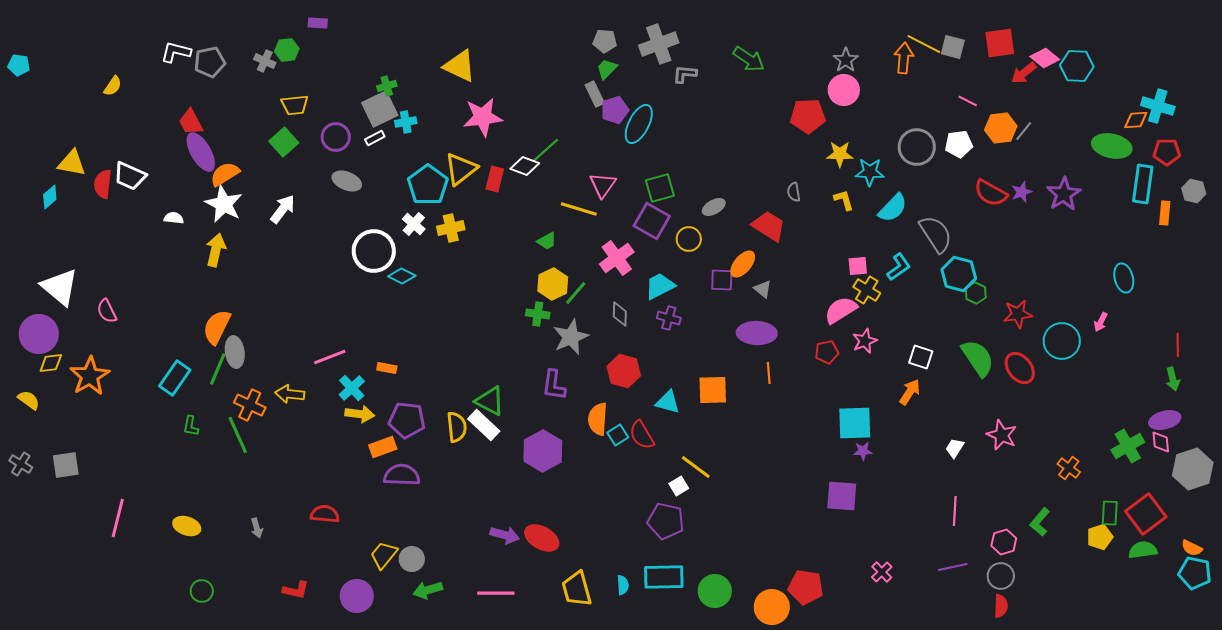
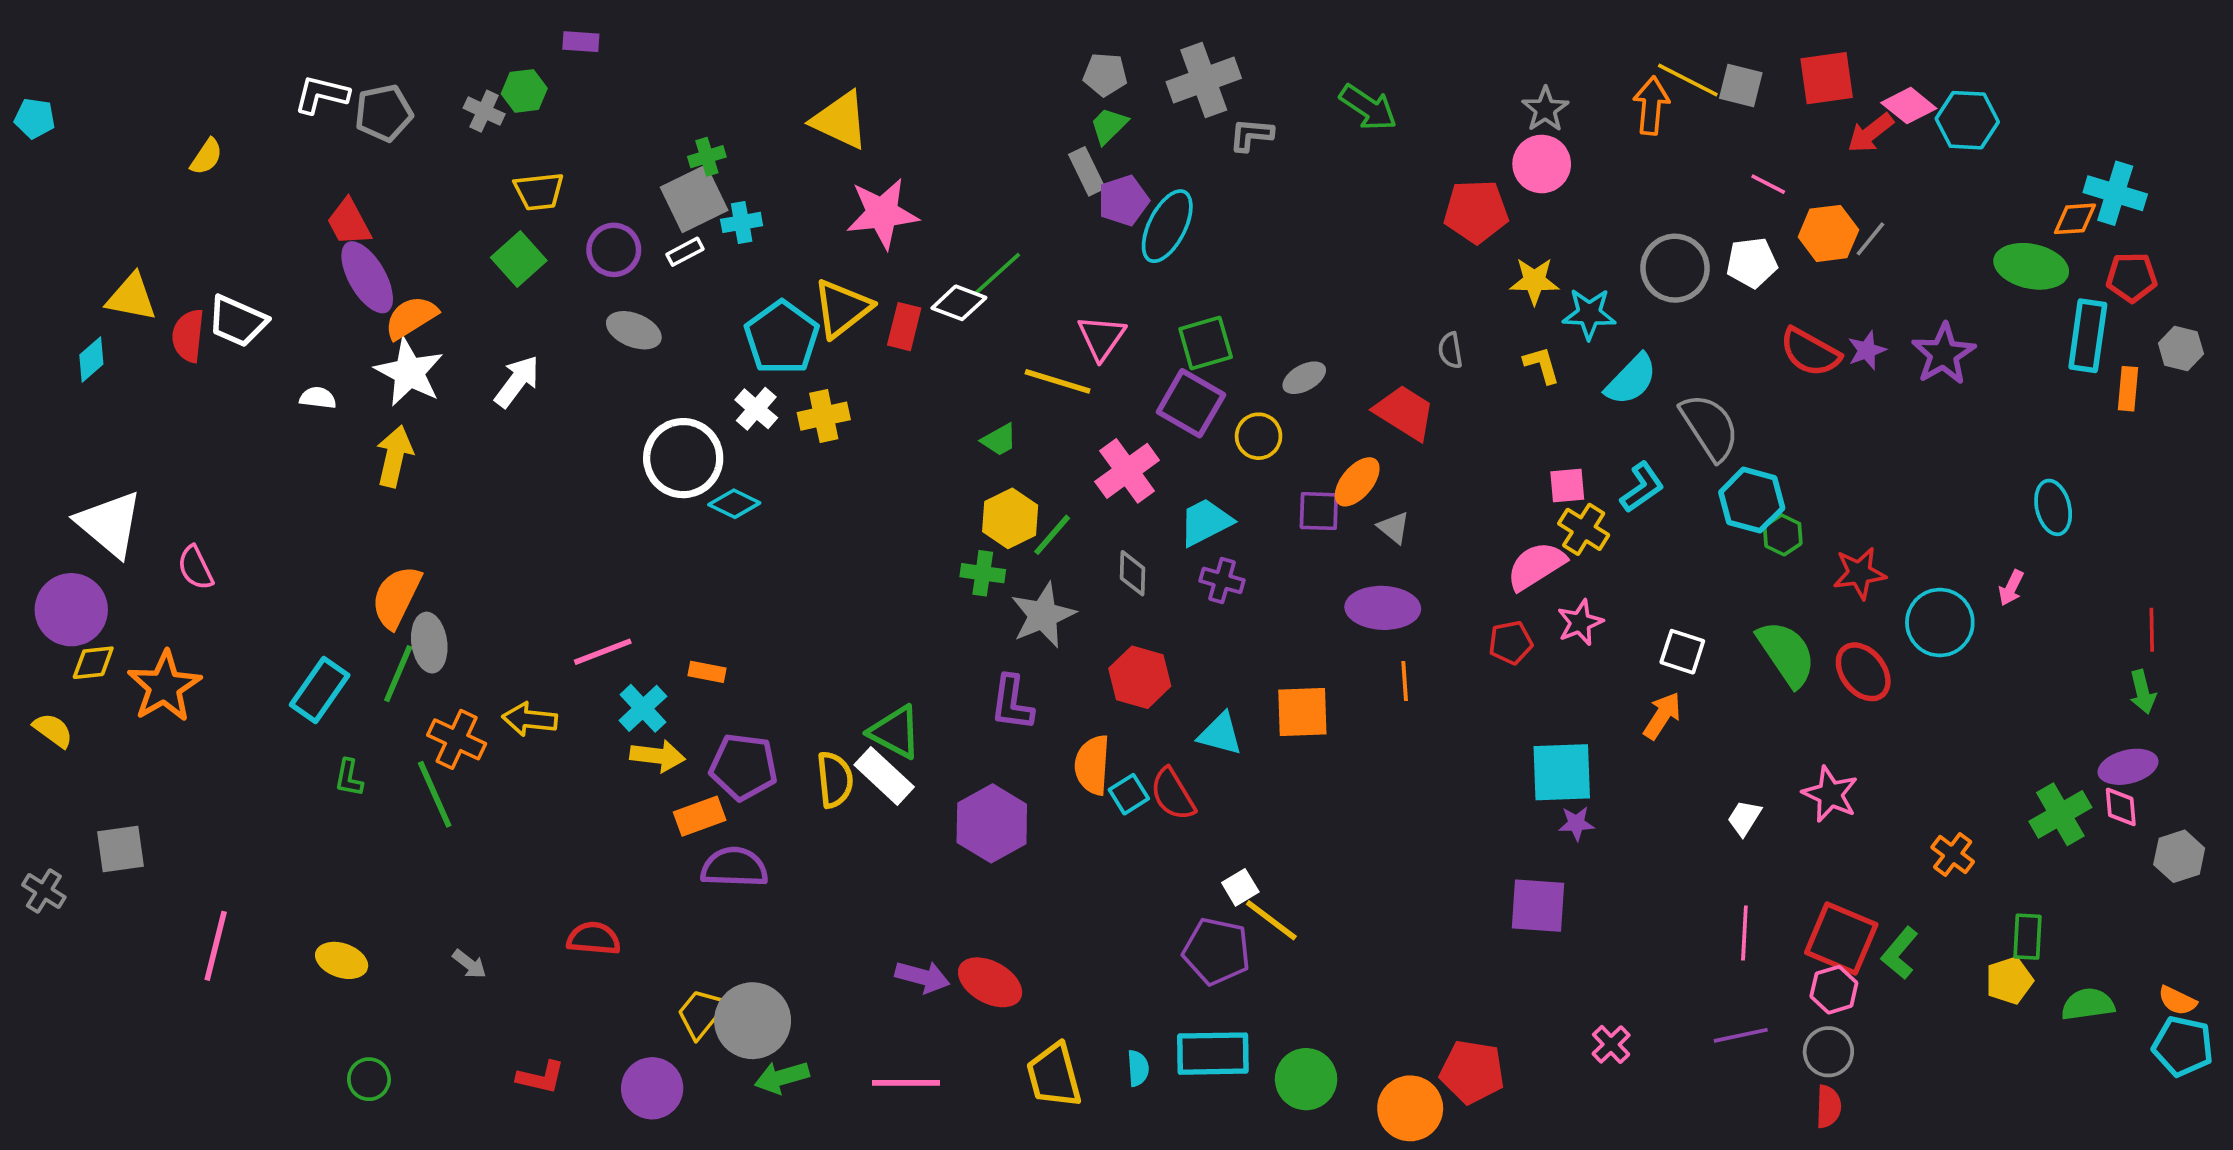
gray cross: (21, 464) -> (44, 891), moved
yellow line: (696, 467) -> (1271, 920), moved
gray hexagon: (1193, 469) -> (2179, 856), size x0.7
red square: (1146, 514) -> (1841, 938), moved, turned -30
gray arrow: (257, 528) -> (469, 964), turned -36
gray circle: (412, 559) -> (753, 1021), size x1.6

